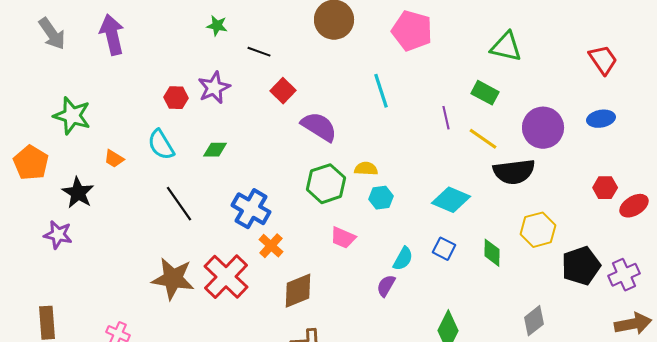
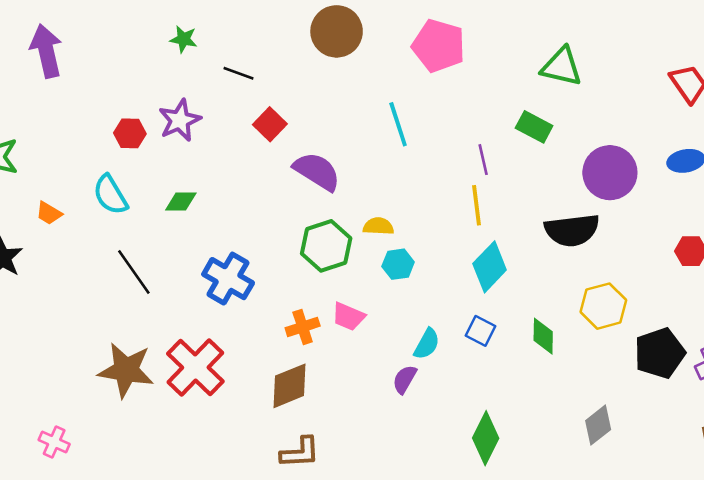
yellow line: (483, 139) -> (477, 205), moved, turned 48
cyan diamond: (451, 200) -> (490, 267), turned -69
orange cross: (271, 246) -> (303, 327), moved, turned 30

